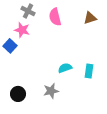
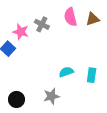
gray cross: (28, 11) -> (42, 24), moved
pink semicircle: (55, 17) -> (70, 17), moved

